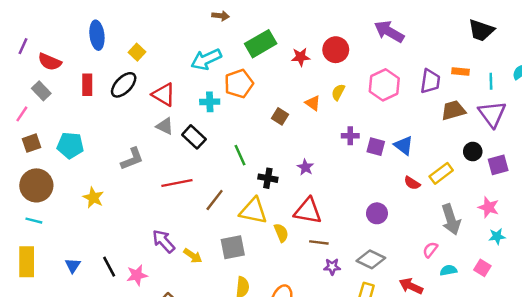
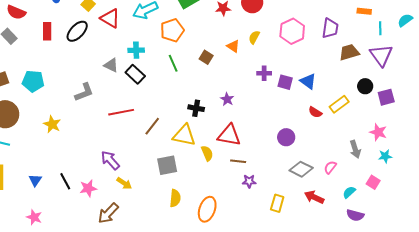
orange rectangle: (461, 72) -> (364, 11), moved
red triangle: (164, 95) -> (110, 18), moved
cyan cross: (210, 102) -> (136, 50), moved
green line: (240, 155) -> (173, 63), moved
gray arrow: (451, 219) -> (355, 149), moved, size x0.7
yellow arrow: (193, 256) -> (124, 183), moved
gray diamond: (371, 259) -> (301, 169), moved
cyan semicircle: (448, 270) -> (349, 192), moved, turned -32

